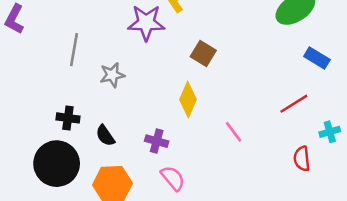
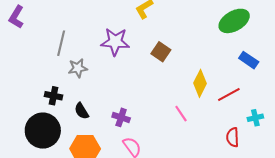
purple star: (146, 23) -> (115, 42), moved
gray star: (112, 75) -> (78, 68), moved
yellow diamond: (188, 100) -> (200, 83), moved

